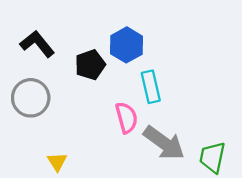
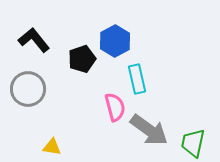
yellow triangle: (57, 162) -> (52, 147), turned -48

